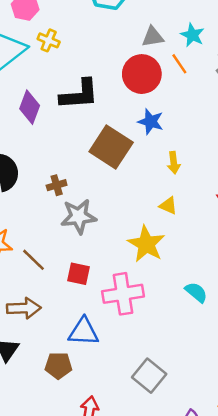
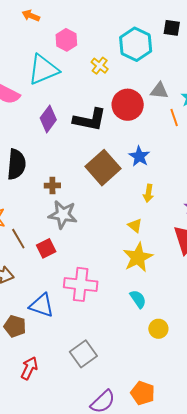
yellow cross: (49, 40) -> (100, 66), moved
red circle: (142, 74) -> (128, 105), moved
yellow star: (146, 244) -> (138, 257), moved
red square: (79, 274) -> (46, 248), moved, turned 36

